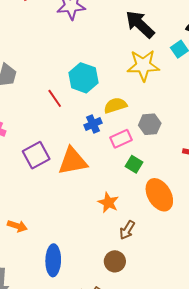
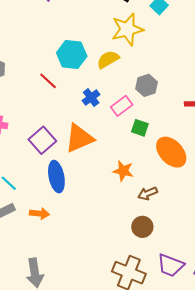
yellow semicircle: (115, 105) -> (108, 59), moved
brown arrow: (127, 230) -> (148, 193), turned 48
blue ellipse: (53, 260) -> (56, 177), moved

